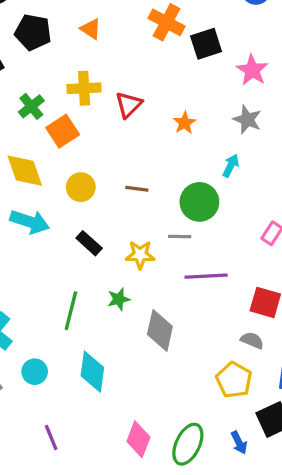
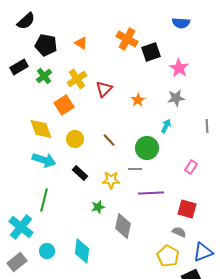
yellow cross: (84, 88) -> (77, 79), turned -30
green cross: (31, 106) -> (44, 76), moved
gray star: (247, 120) -> (176, 98), turned -30
brown line: (137, 189) -> (109, 140), turned 40
green line: (71, 311) -> (44, 200), moved

